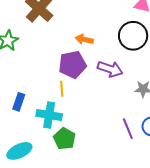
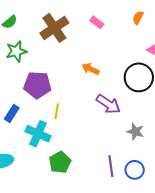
purple pentagon: (72, 65) -> (37, 85), moved
green pentagon: (64, 139) -> (60, 162), moved

